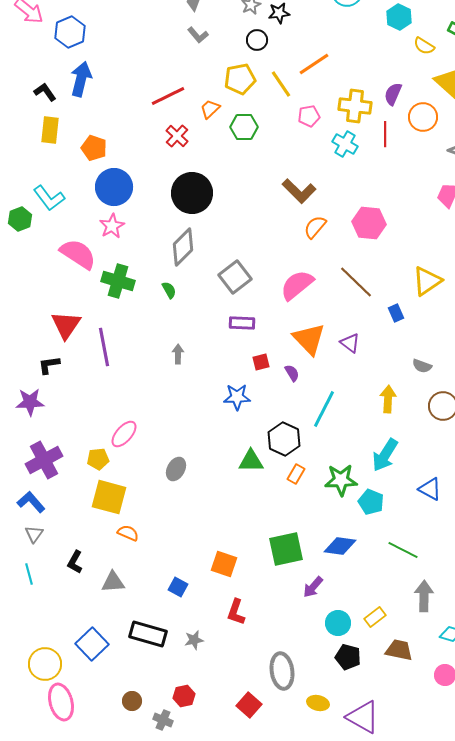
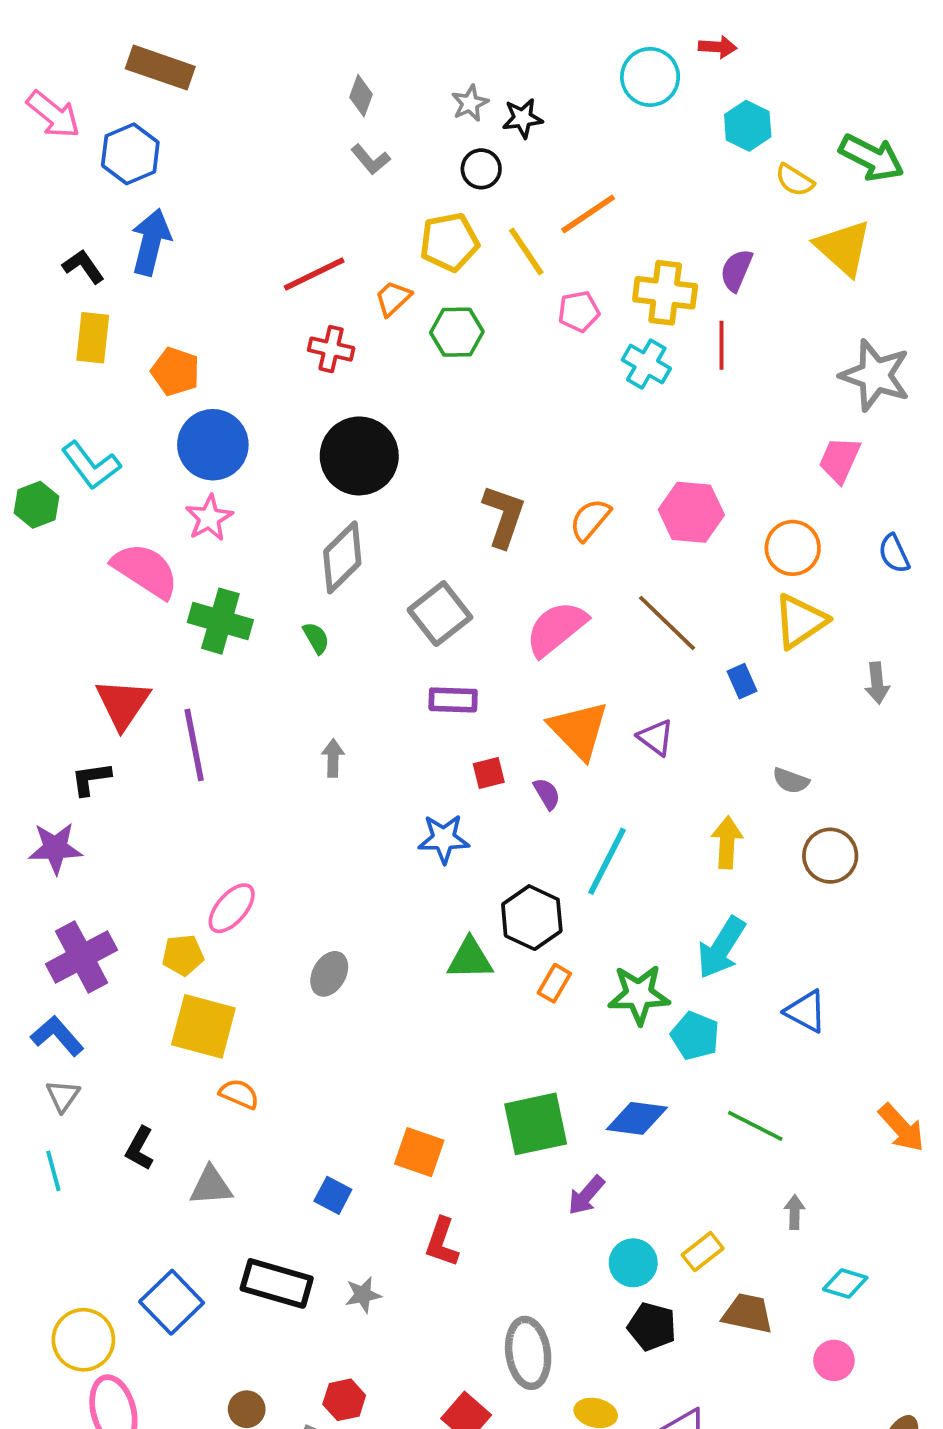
orange circle: (423, 117) -> (793, 548), moved
red cross: (177, 136) -> (331, 349), turned -30
brown L-shape: (299, 191) -> (504, 516), moved, turned -116
gray arrow: (424, 596) -> (795, 1212), size x0.6

